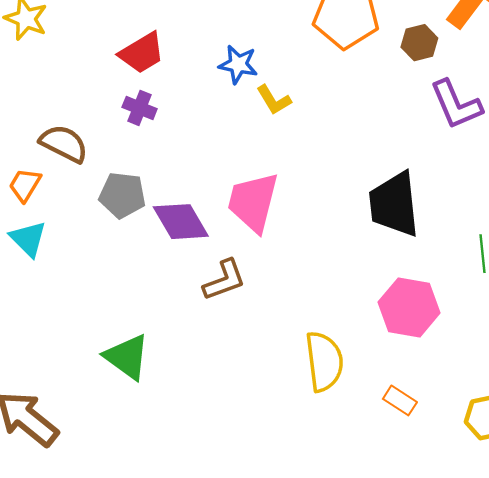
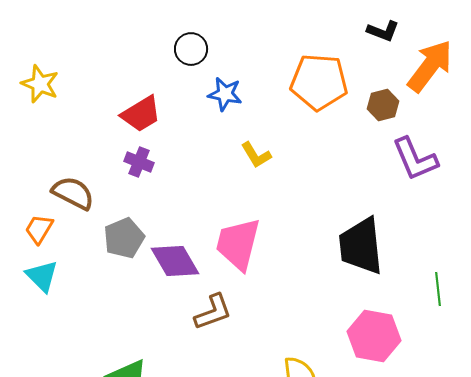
blue star: (238, 64) -> (225, 94), moved
gray pentagon: (122, 195) -> (124, 238), turned -30

